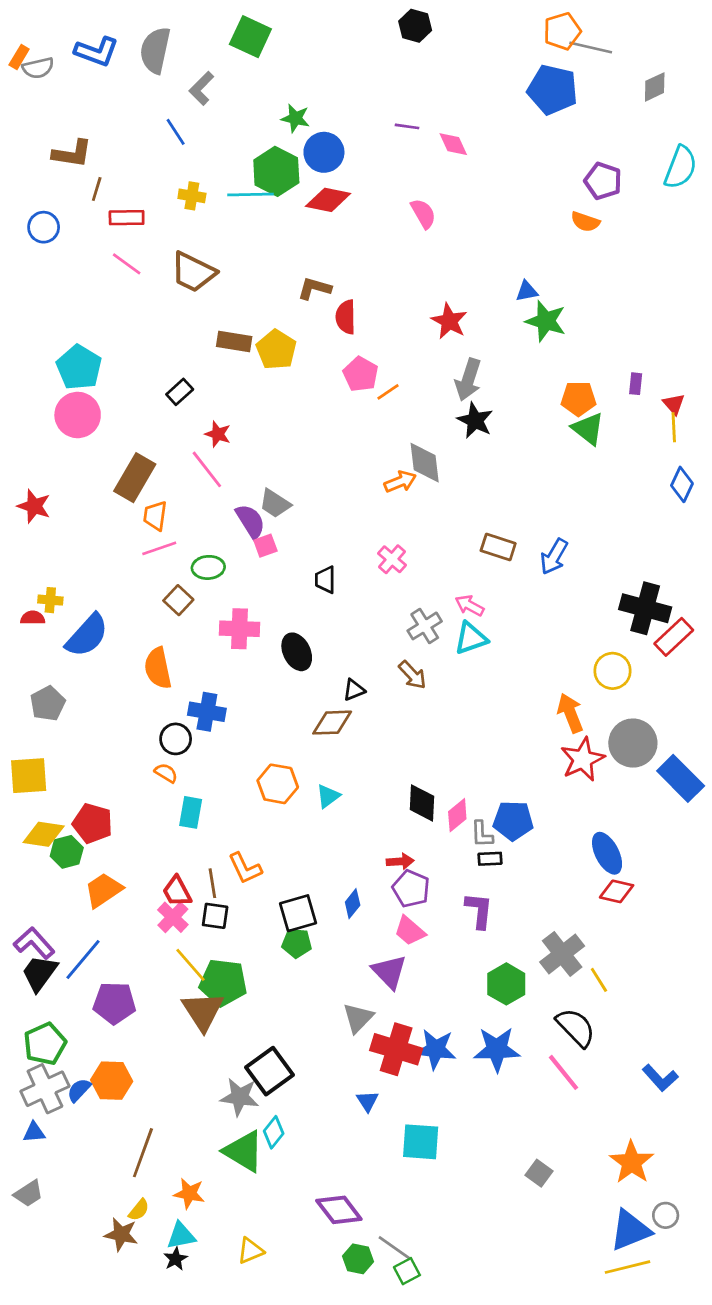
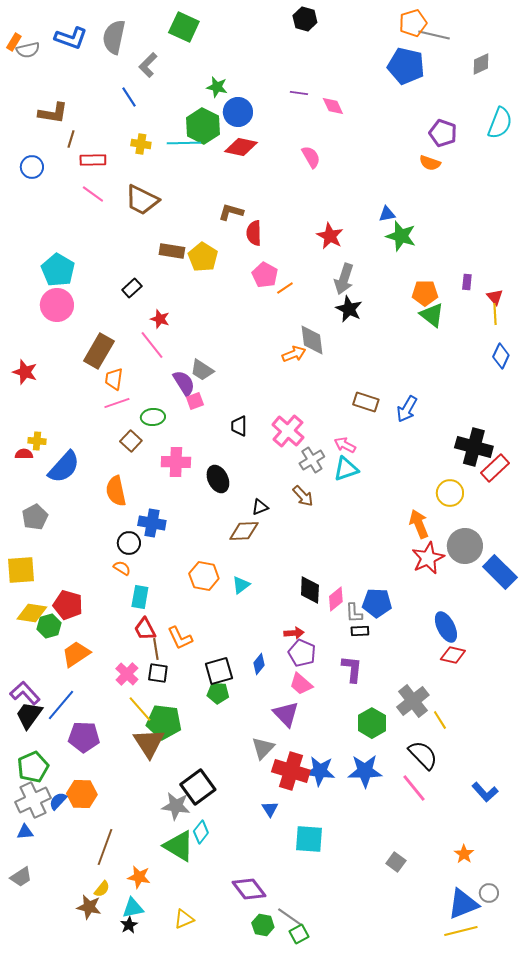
pink cross: (392, 559) -> (288, 431), moved, size x1.5
red trapezoid: (177, 891) -> (145, 629), moved
orange star: (632, 1162) -> (464, 854), size x0.6

